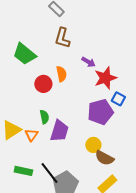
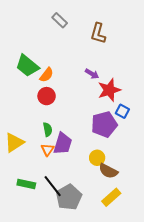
brown L-shape: (62, 38) -> (98, 33), moved
orange semicircle: (61, 74) -> (47, 75), moved, turned 49
orange triangle: (31, 135) -> (48, 150), moved

